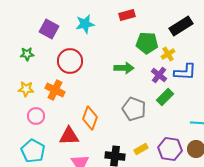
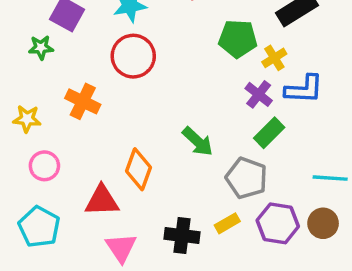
green star: (27, 54) -> (41, 47), moved
red circle: (70, 61) -> (133, 56), moved
green arrow: (124, 68) -> (198, 141), moved, turned 42
orange cross: (55, 90) -> (83, 101), moved
gray pentagon: (134, 109) -> (246, 178), moved

